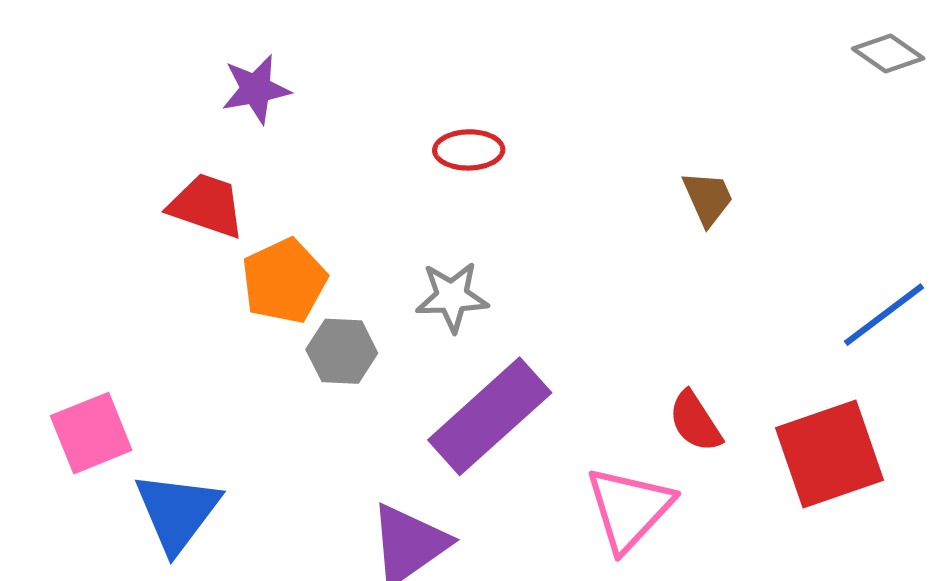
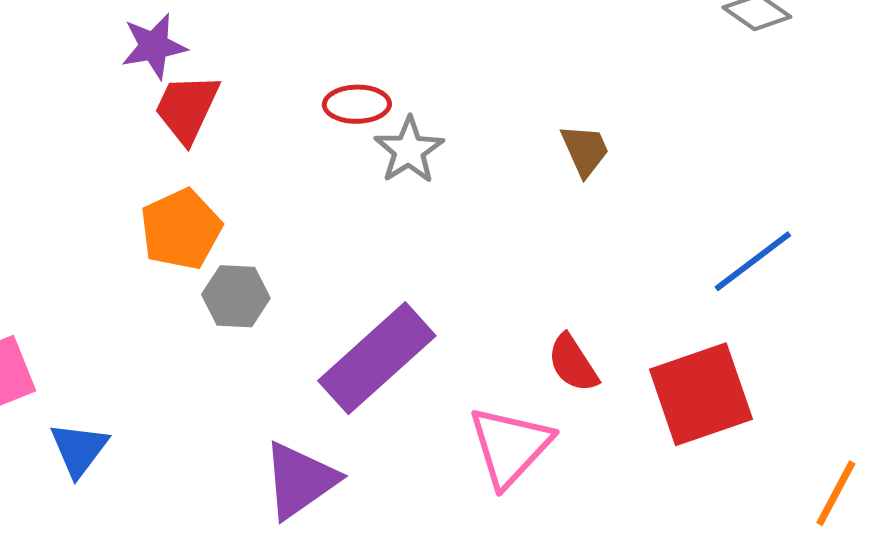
red trapezoid: (207, 206) -> (187, 108), moved, turned -84
gray star: (452, 297) -> (409, 150), moved, turned -30
blue triangle: (177, 512) -> (79, 449), size x0.7

